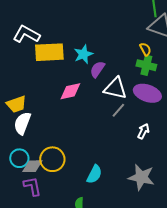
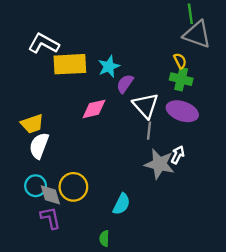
white triangle: (115, 88) -> (146, 105), turned 35
gray line: (118, 110) -> (149, 131), turned -35
gray diamond: (32, 166) -> (50, 195), turned 75
gray star: (141, 177) -> (159, 164), moved

